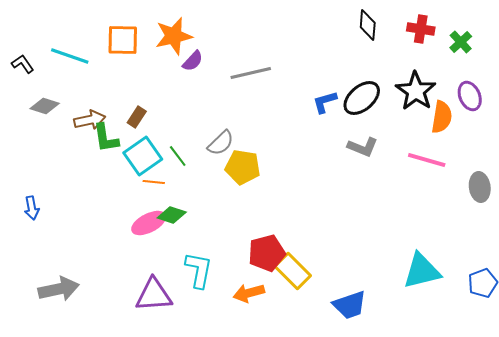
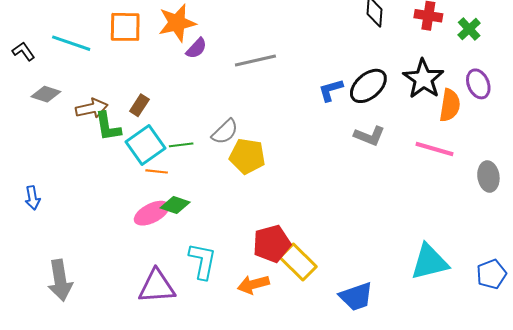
green line: (178, 156) -> (181, 145), turned -60
gray arrow: (59, 289) -> (60, 280), turned 93

